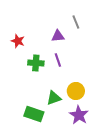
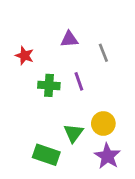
gray line: (76, 22) -> (103, 53), moved
purple triangle: (58, 36) -> (69, 39), moved
green triangle: (54, 98) -> (73, 133), turned -35

